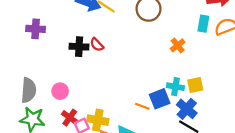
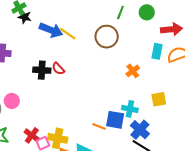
yellow square: (195, 85) -> (159, 99), moved
pink circle: (60, 91) -> (12, 101), moved
blue square: (160, 99) -> (115, 120), turned 30

